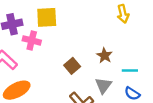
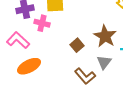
brown star: (104, 55) -> (105, 36), size x1.6

